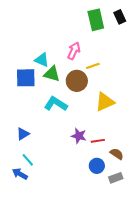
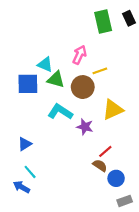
purple star: (79, 136) -> (85, 127), moved
red line: (98, 141) -> (105, 151), turned -32
brown semicircle: (117, 154) -> (100, 165), moved
blue circle: (97, 166) -> (116, 178), moved
gray rectangle: (116, 178) -> (125, 201), moved

